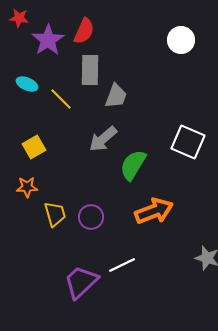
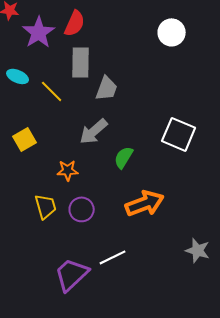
green semicircle: (133, 165) -> (124, 157), size x0.7
orange star: (27, 187) -> (68, 170), moved

